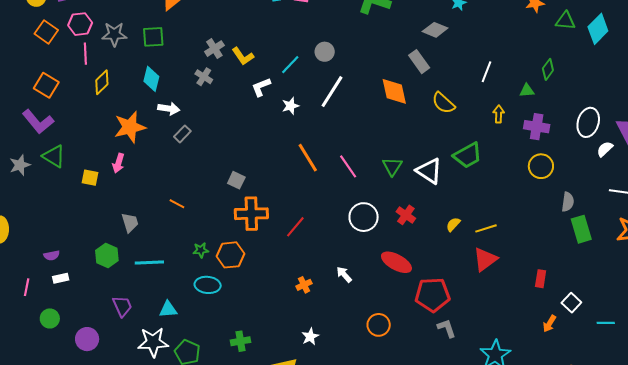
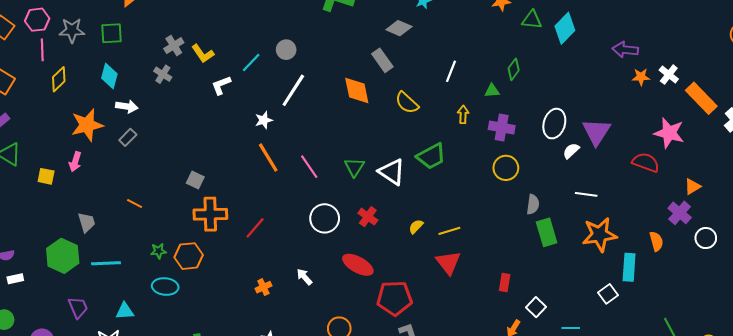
white star: (290, 106) -> (264, 120), moved
gray rectangle: (182, 134) -> (128, 137), moved
green hexagon: (107, 255) -> (63, 256), size x1.4
red triangle: (485, 259) -> (448, 263), turned -32

